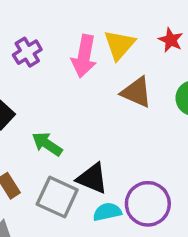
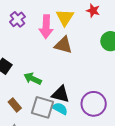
purple cross: (27, 52) -> (17, 19), moved
brown triangle: (136, 92) -> (63, 45), moved
cyan semicircle: (107, 212) -> (60, 109), moved, turned 49

